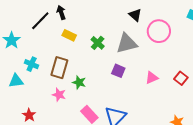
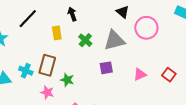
black arrow: (61, 13) -> (72, 14), moved
yellow rectangle: (69, 35) -> (57, 33), turned 56
cyan cross: (32, 64) -> (26, 71), moved
purple square: (118, 71) -> (106, 68), turned -32

